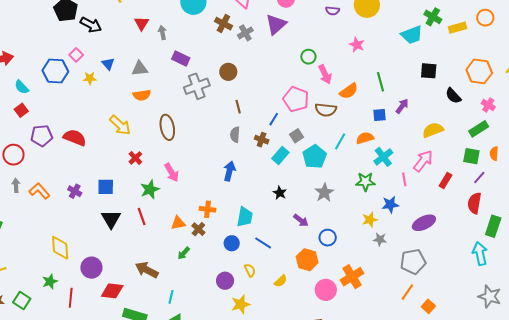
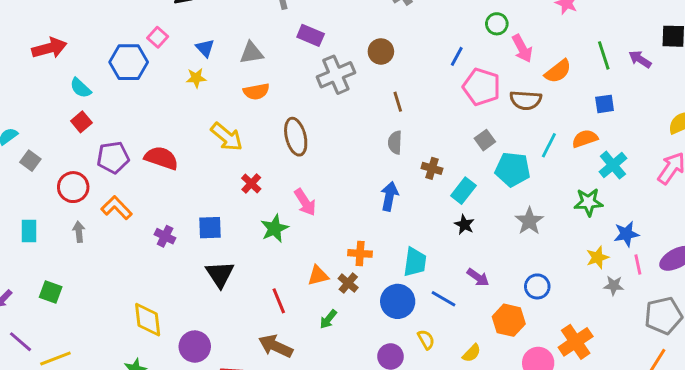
yellow star: (90, 78) -> (196, 78), moved
purple arrow: (402, 106) -> (640, 59), moved, turned -91
blue line: (274, 119) -> (457, 56), moved
brown cross: (262, 140) -> (432, 168), moved
cyan rectangle: (280, 156) -> (463, 191), moved
cyan pentagon: (315, 157) -> (513, 169), turned -30
pink line: (404, 179) -> (638, 265), moved
orange L-shape: (39, 191) -> (117, 208), moved
red line: (142, 217) -> (279, 301), moved
purple arrow: (301, 220) -> (478, 277), moved
blue circle: (232, 243) -> (398, 301), size x1.5

